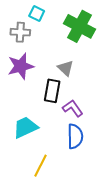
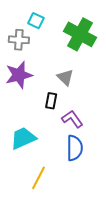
black rectangle: (52, 91) -> (51, 101), size x0.7

